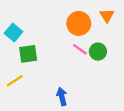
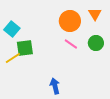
green circle: (98, 52) -> (96, 43), moved
yellow line: (15, 81) -> (13, 58), moved

